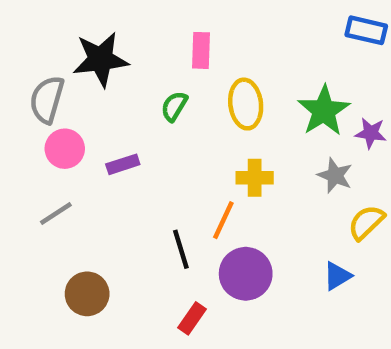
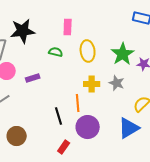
green semicircle: (174, 106) -> (56, 52), turned 72
gray star: (335, 175) -> (117, 83), moved
orange line: (223, 220) -> (78, 103), turned -30
blue triangle: (337, 276) -> (129, 128), size x1.6

